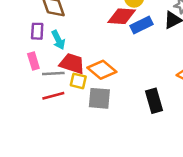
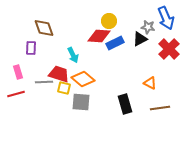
cyan arrow: (58, 40) -> (73, 55), moved
pink rectangle: (33, 61) -> (18, 72), moved
red line: (53, 96) -> (16, 94), moved

